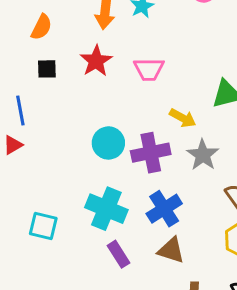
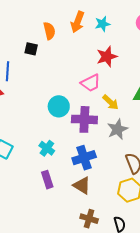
orange semicircle: (41, 27) -> (49, 31), moved, turned -54
red star: (96, 61) -> (107, 57), moved
pink trapezoid: (149, 69) -> (91, 83), moved, turned -40
cyan cross: (106, 209) -> (47, 148), size x0.6

